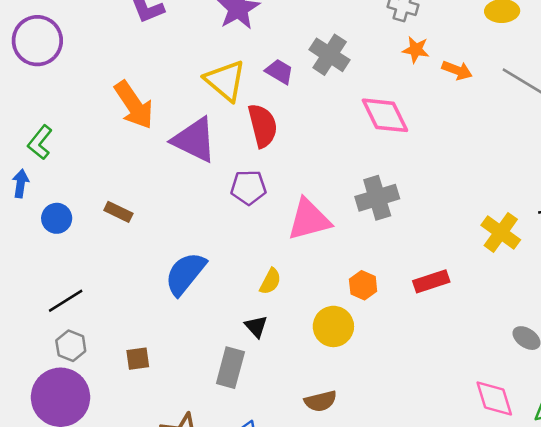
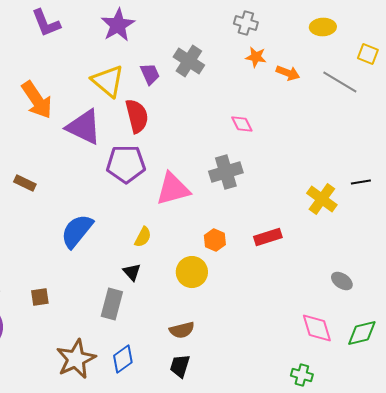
purple trapezoid: (279, 72) -> (150, 74), turned 35
pink diamond: (385, 115) -> (242, 124), moved, size x0.6
purple pentagon: (248, 187) -> (126, 164), size x1.4

